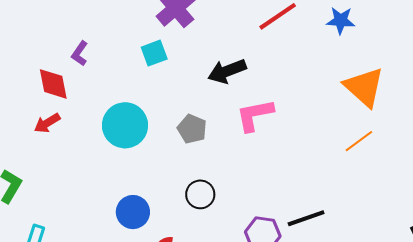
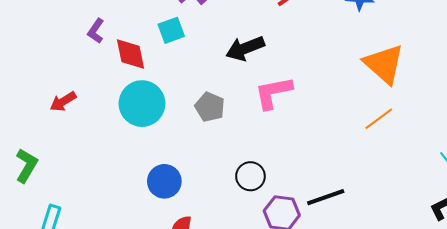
red diamond: (53, 84) -> (130, 54), moved
black circle: (200, 194) -> (250, 176), moved
blue circle: (133, 212) -> (164, 181), moved

